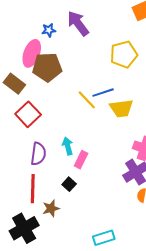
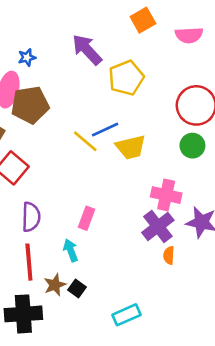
purple arrow: (78, 23) -> (87, 50), moved
cyan arrow: (68, 146) -> (71, 250), moved
black square: (69, 184) -> (77, 289), moved
black cross: (24, 228) -> (23, 314), turned 32

